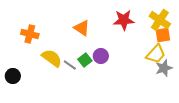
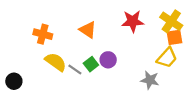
orange cross: (30, 34) -> (43, 34), moved
gray star: (164, 68) -> (150, 80), moved, turned 30

